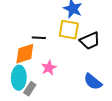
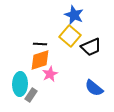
yellow square: (69, 30) -> (70, 36), turned 30
orange diamond: (25, 54) -> (40, 60), moved

